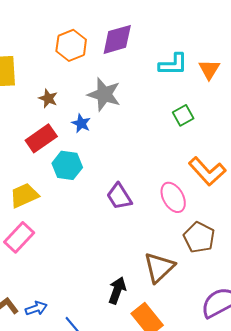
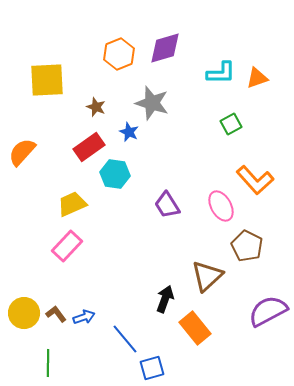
orange triangle: (209, 69) -> (257, 78), turned 40

